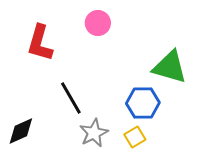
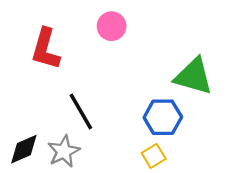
gray star: (94, 133) -> (64, 151), moved

